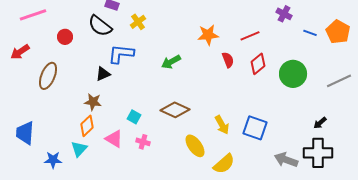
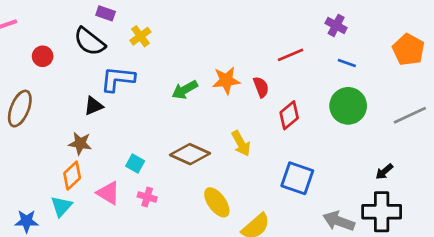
blue line: (310, 33) -> (347, 63), moved
orange star: (208, 35) -> (226, 80), moved
red diamond: (258, 64) -> (289, 115), moved
yellow arrow: (222, 125) -> (241, 143), moved

